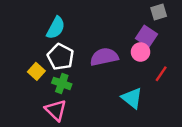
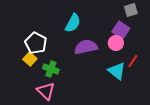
cyan semicircle: (56, 28) -> (73, 23), moved
white pentagon: (61, 57) -> (36, 43), moved
cyan triangle: (132, 98) -> (117, 71), moved

